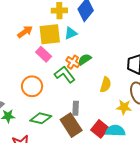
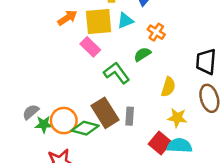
orange cross: (73, 62) -> (156, 32), moved
orange circle: (32, 86) -> (64, 121), moved
yellow star: (124, 107) -> (177, 118), moved
brown rectangle: (71, 125) -> (105, 113), moved

